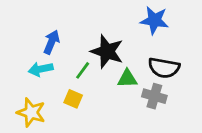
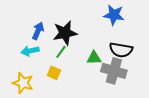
black star: (107, 51) -> (65, 33), moved, turned -30
gray cross: (154, 96) -> (114, 71), size x1.4

